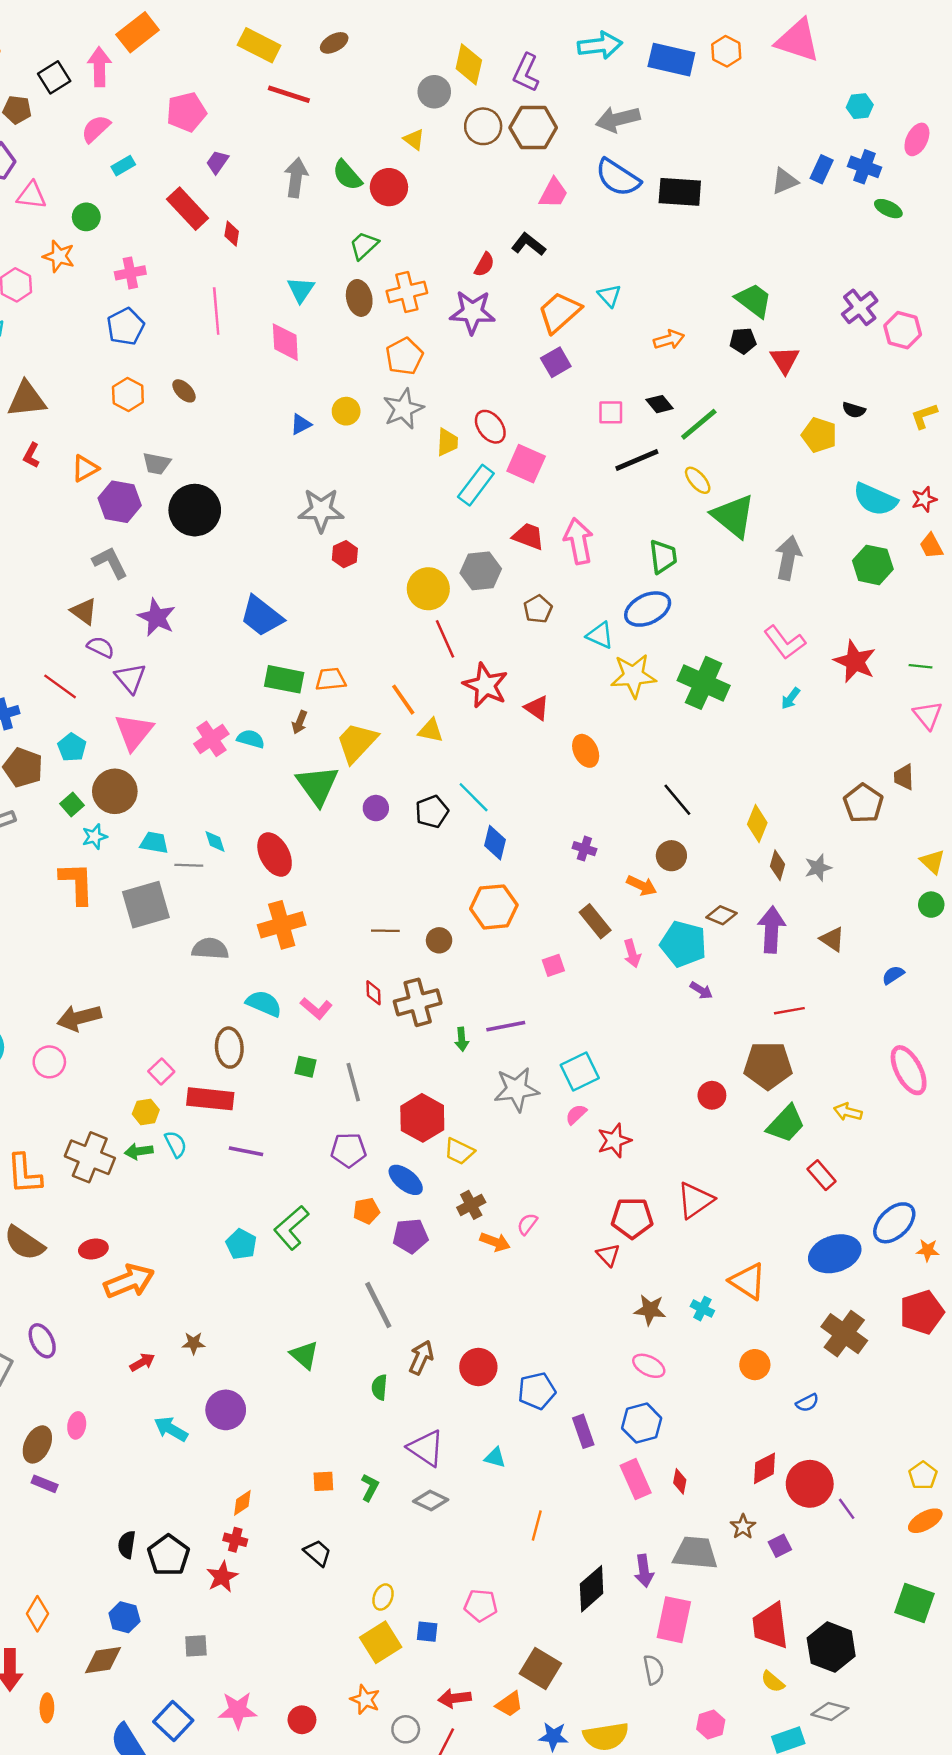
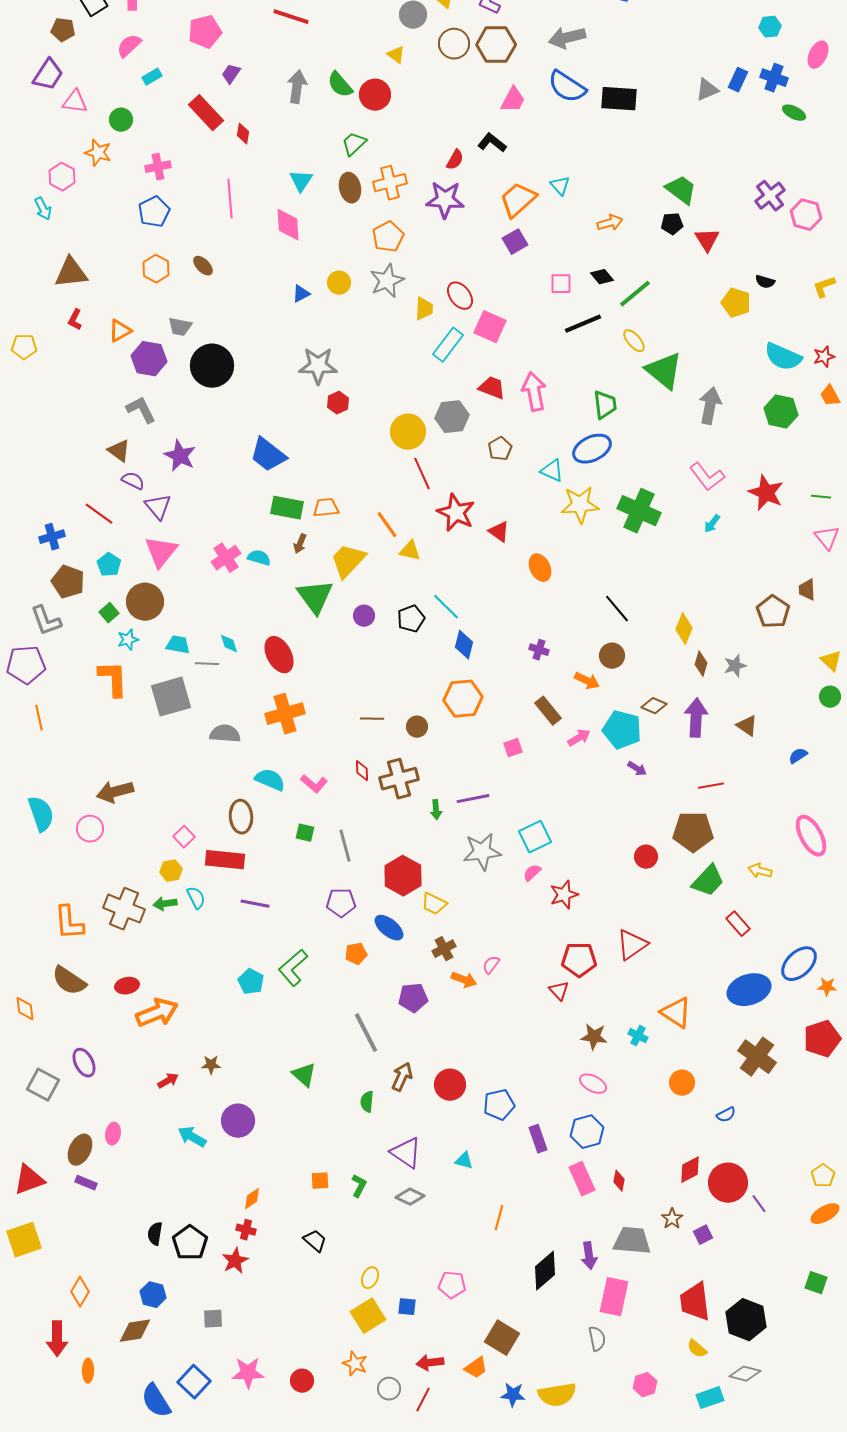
pink arrow: (632, 953) -> (579, 738), turned -105
purple pentagon: (410, 1236) -> (413, 998), moved
green square: (915, 1603) -> (816, 1283), size x0.7

